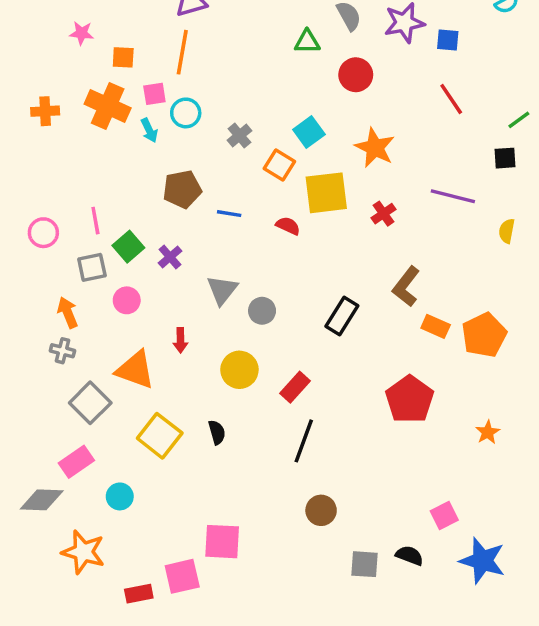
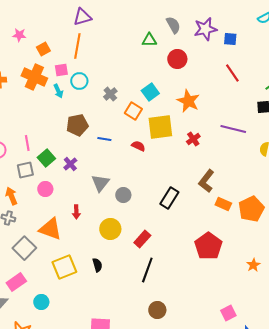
orange square: (123, 57) -> (43, 49), turned -32
yellow square: (160, 436) -> (64, 267), turned 30

